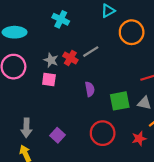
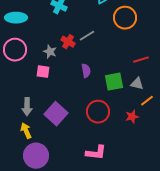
gray star: (51, 60) -> (50, 52), moved
pink square: (49, 79) -> (43, 72), moved
purple square: (57, 135) -> (56, 114), size x1.6

